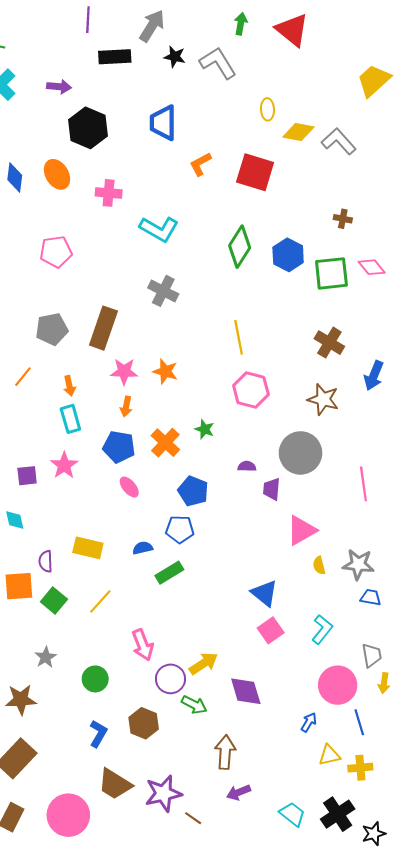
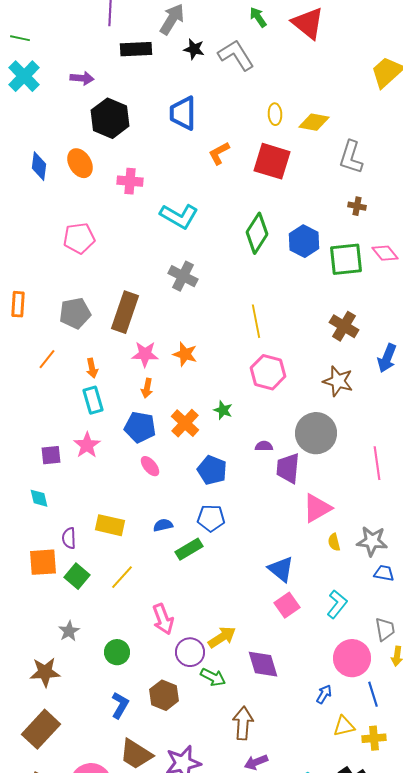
green arrow: (241, 24) -> (258, 17), turned -45
yellow ellipse: (267, 109) -> (275, 114), moved
gray L-shape: (339, 141) -> (351, 157), moved, turned -120
purple trapezoid: (272, 489) -> (288, 468), size x1.4
blue pentagon: (180, 529) -> (211, 518), moved

